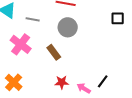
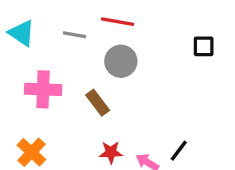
gray line: (33, 19) -> (74, 35), moved
pink cross: (21, 44) -> (43, 89), turned -35

